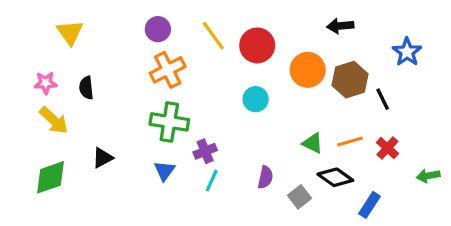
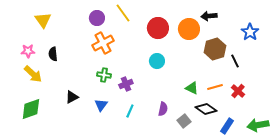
yellow line: (213, 36) -> (123, 13), moved
orange circle: (308, 70) -> (189, 29), moved
green cross: (169, 122) -> (104, 75), size x0.6
purple cross: (205, 151) -> (126, 84), moved
black triangle: (103, 158) -> (72, 97), moved
green arrow: (428, 176) -> (258, 125), moved, size x1.5

